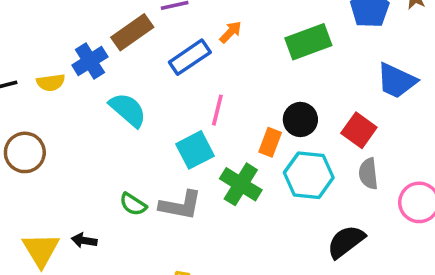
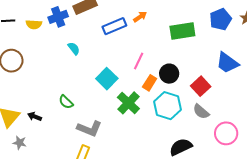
cyan semicircle: (128, 110) -> (74, 48), size x0.6
pink line: (217, 110) -> (139, 61), moved
cyan square: (195, 150) -> (107, 79), turned -30
gray semicircle: (368, 174) -> (201, 112), turned -54
gray L-shape: (181, 205) -> (89, 129), moved

